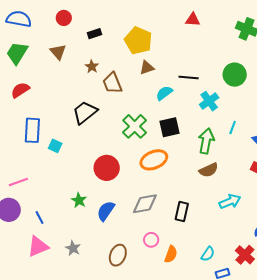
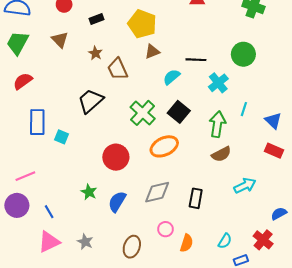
black square: (170, 127) -> (179, 112), turned -35

